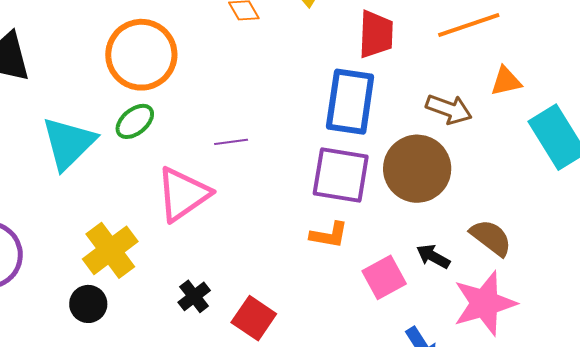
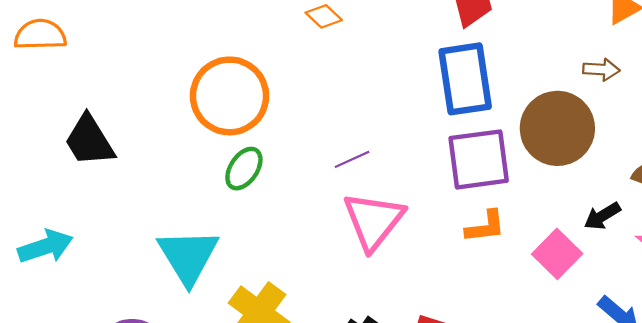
brown arrow: (449, 109) -> (601, 70), moved, size x0.7
cyan triangle: (69, 143) -> (188, 256), moved
pink triangle: (183, 194) -> (374, 221), moved
black arrow: (433, 256) -> (602, 216), turned -44

